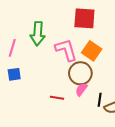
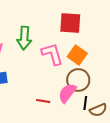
brown circle: (80, 73) -> (78, 80), moved
pink semicircle: (81, 90) -> (67, 93), size x1.5

